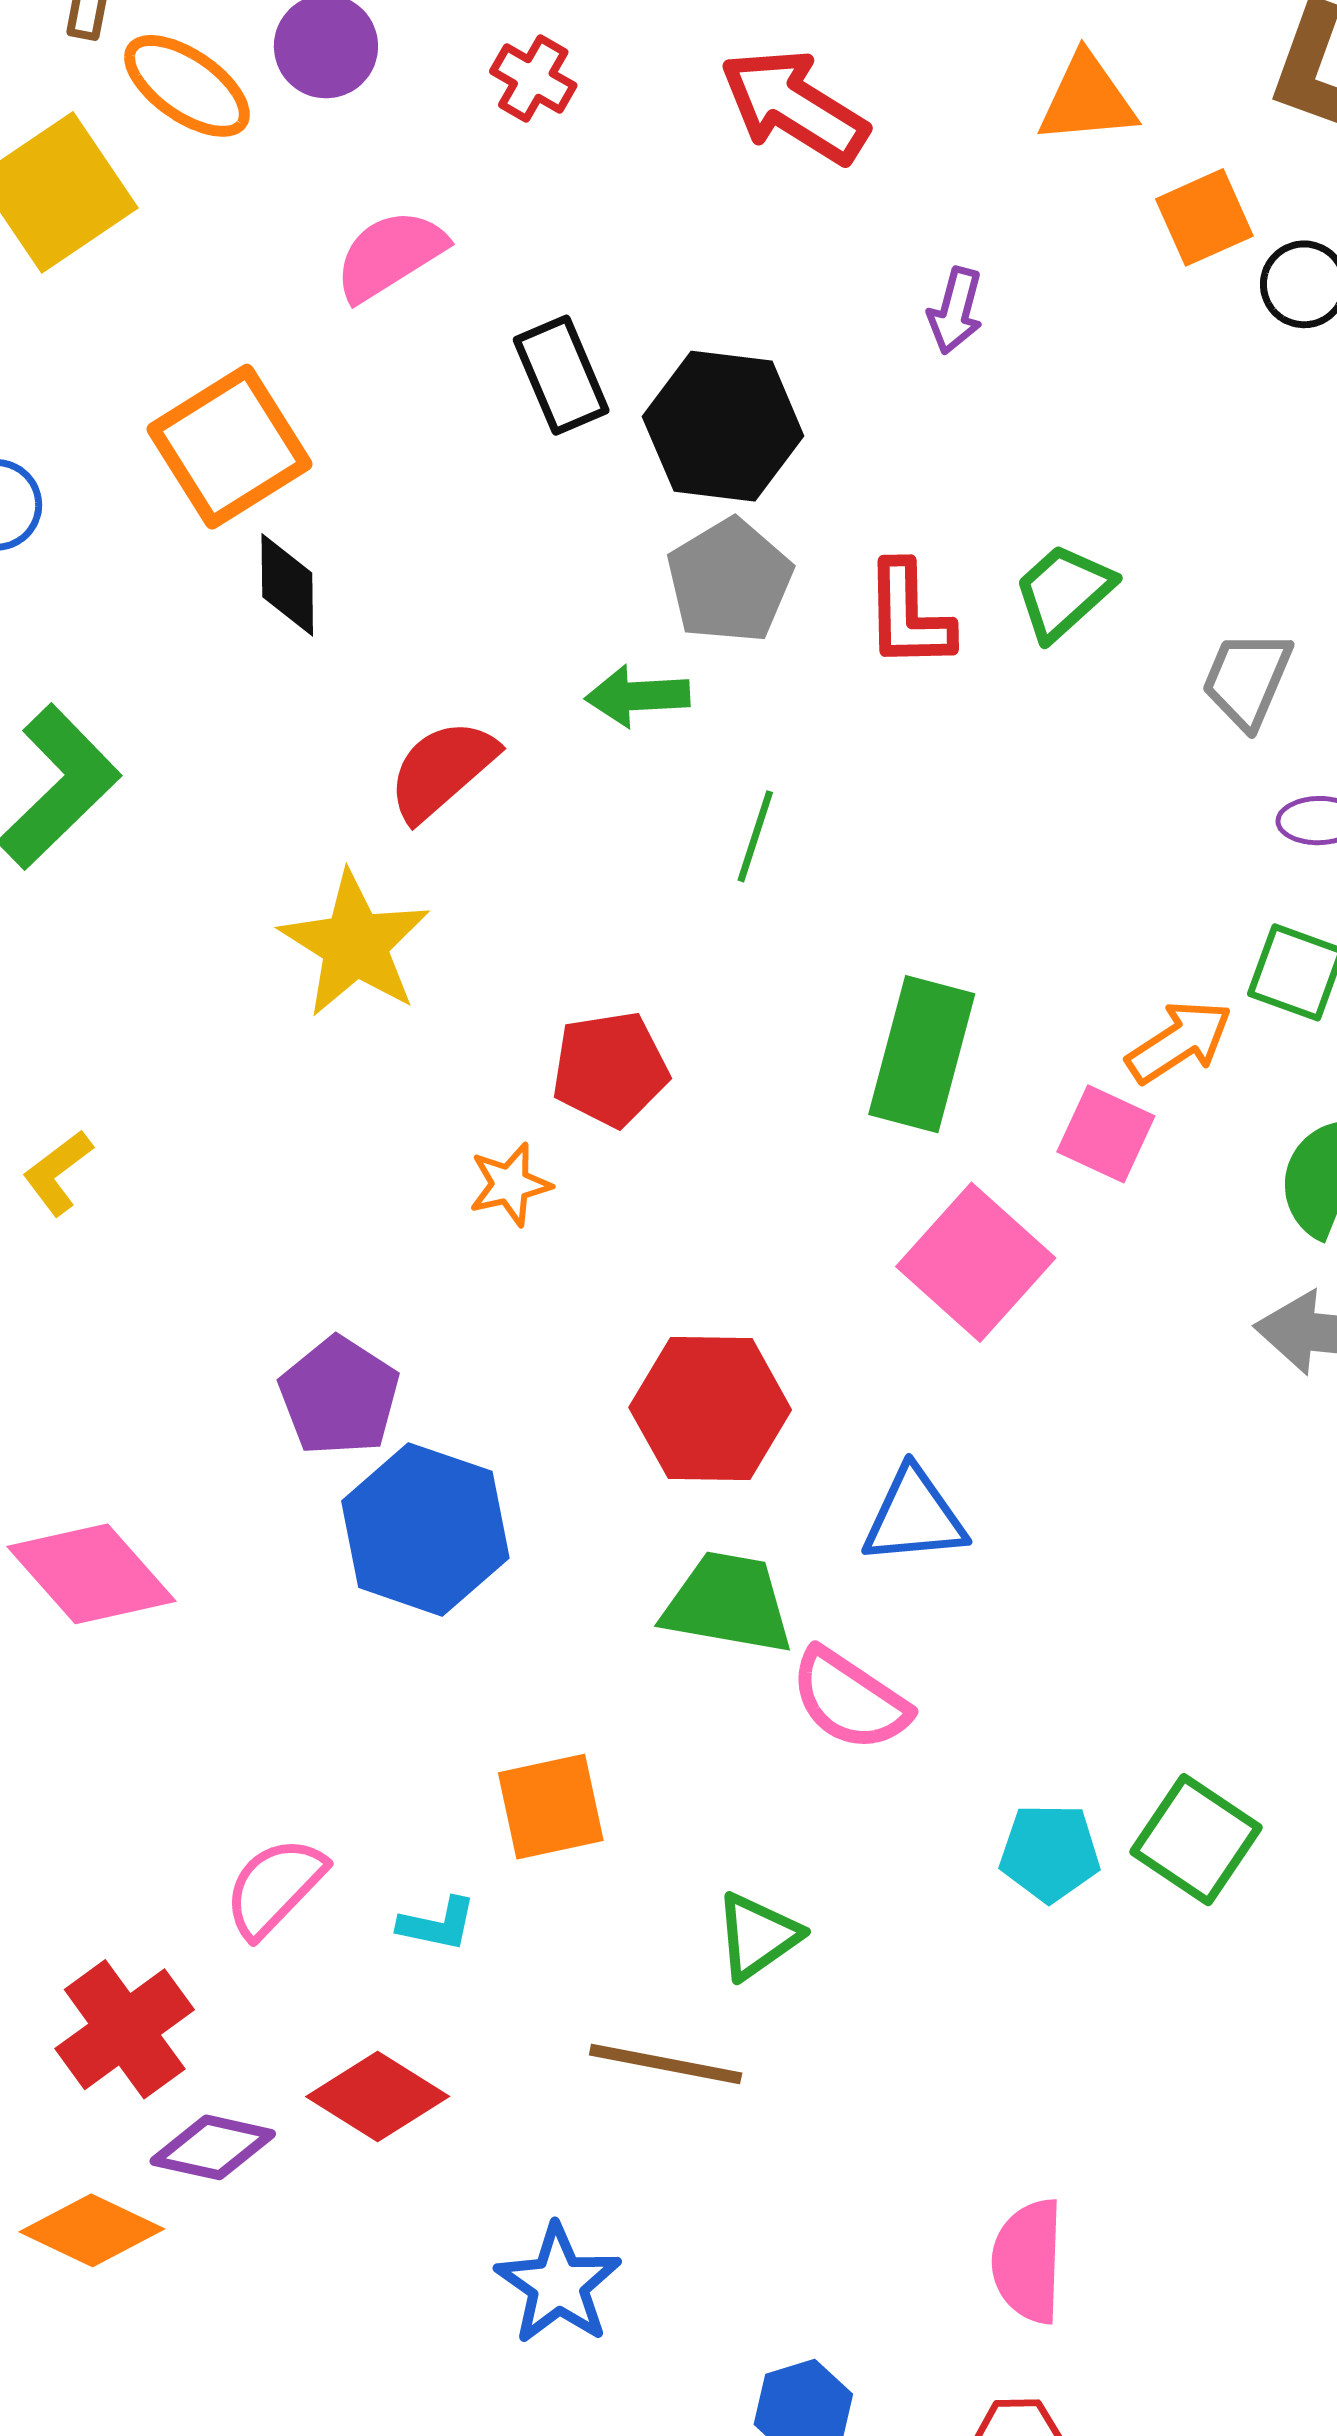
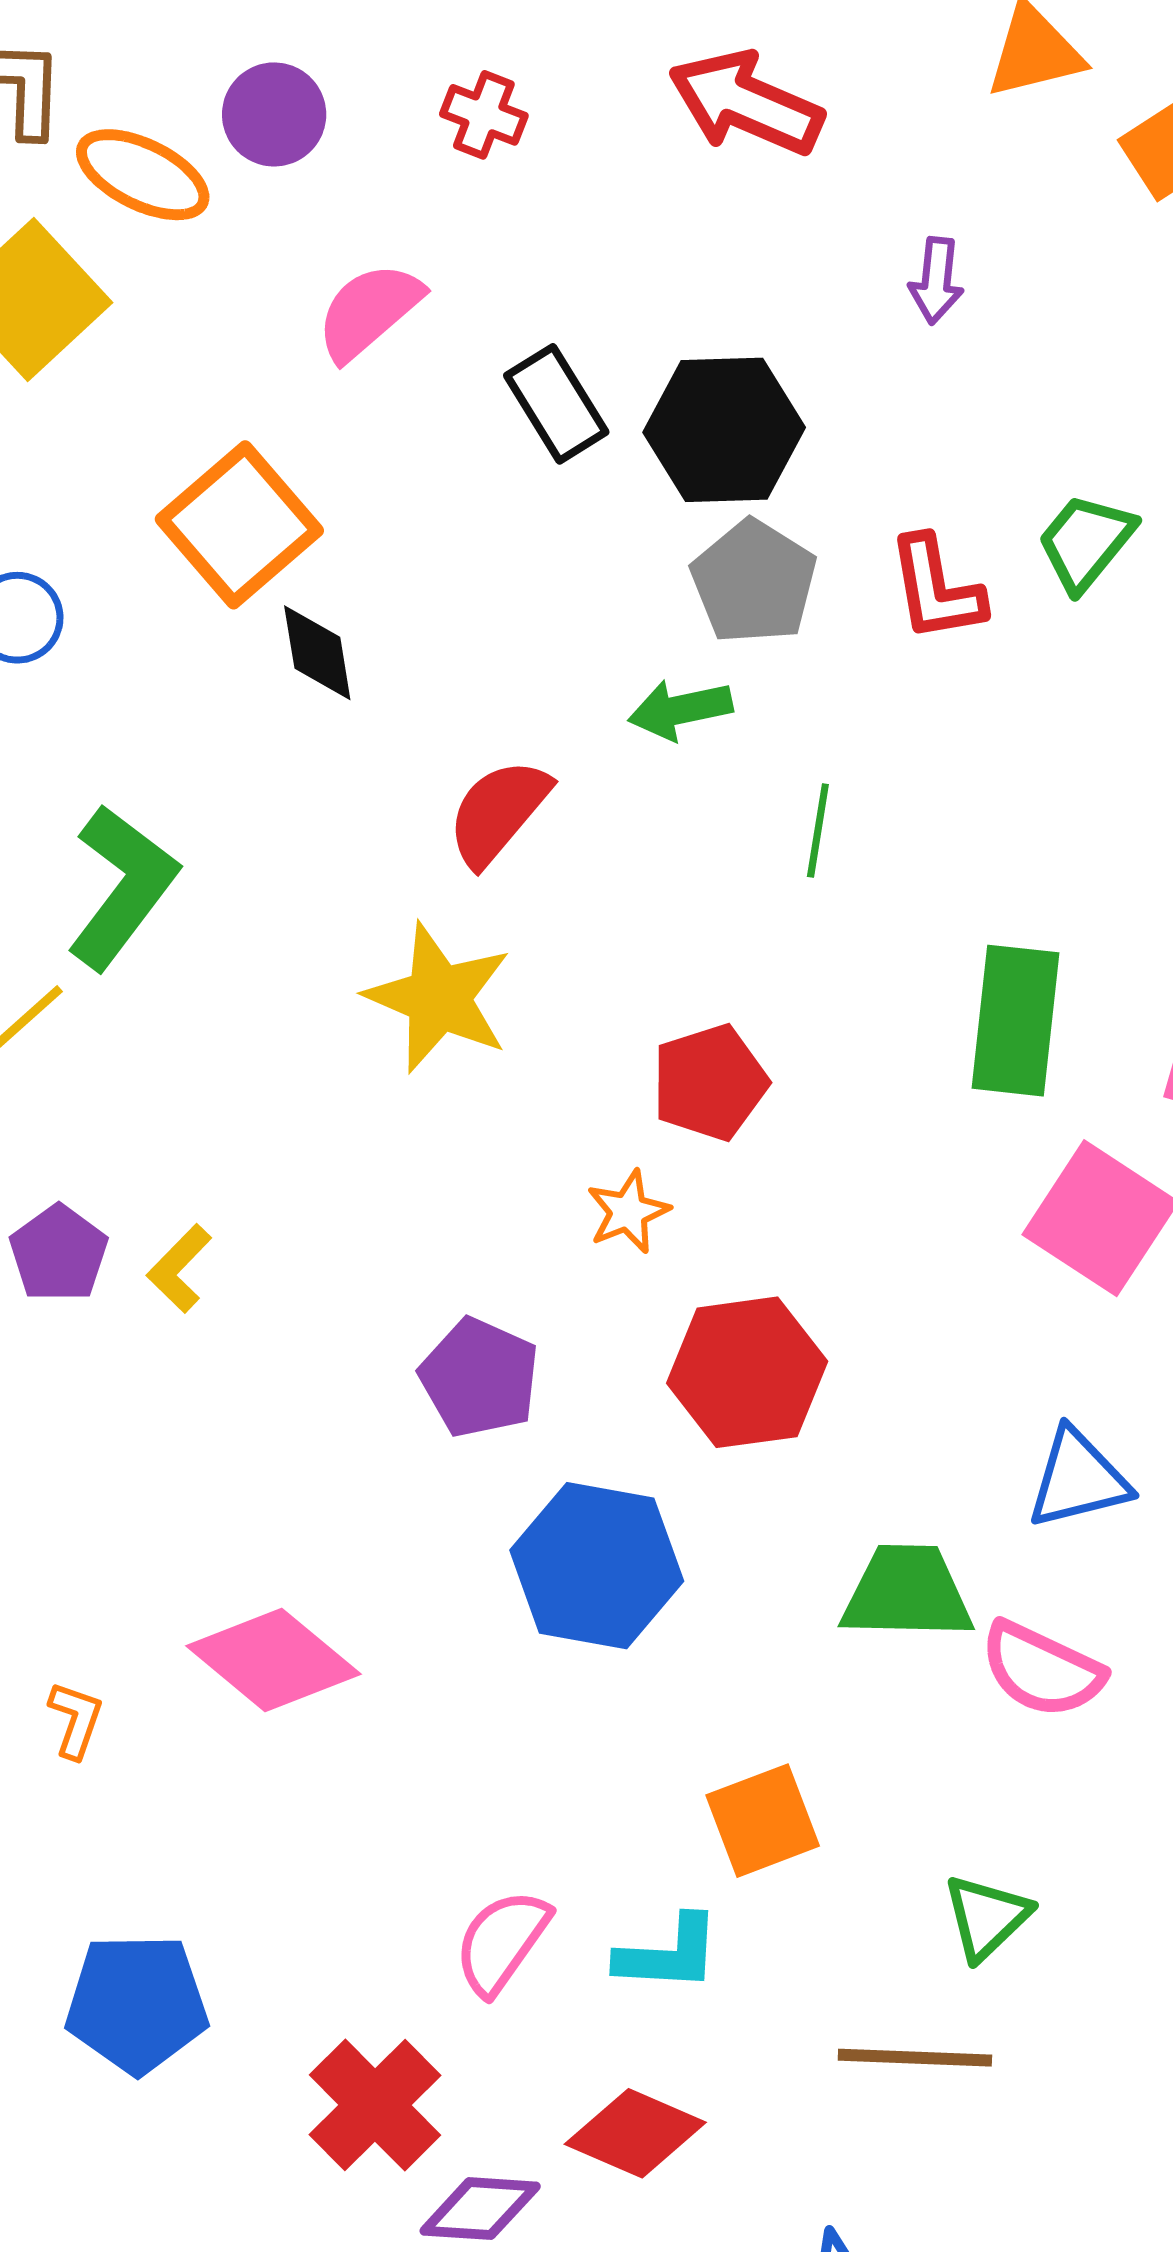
purple pentagon: (339, 1396) -> (480, 1378), moved
red hexagon: (710, 1409) -> (747, 1372), moved
cyan L-shape: (438, 1924) -> (668, 1954), size x1.4

